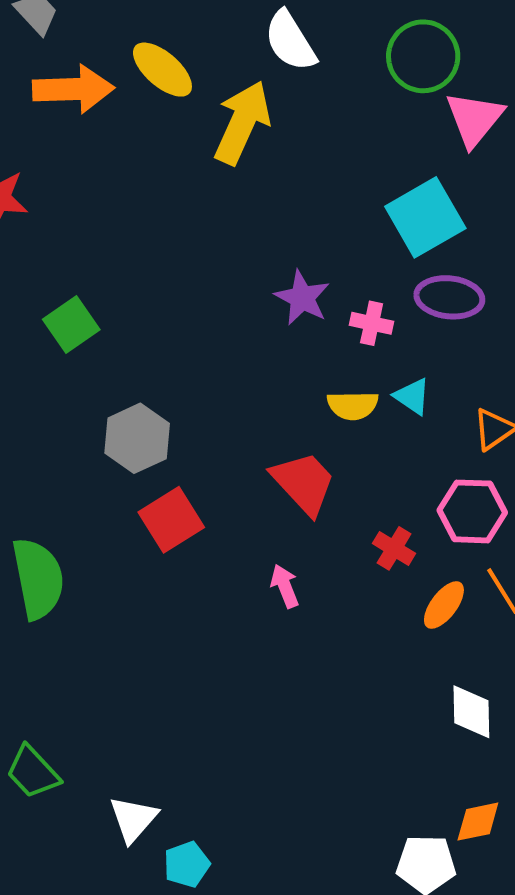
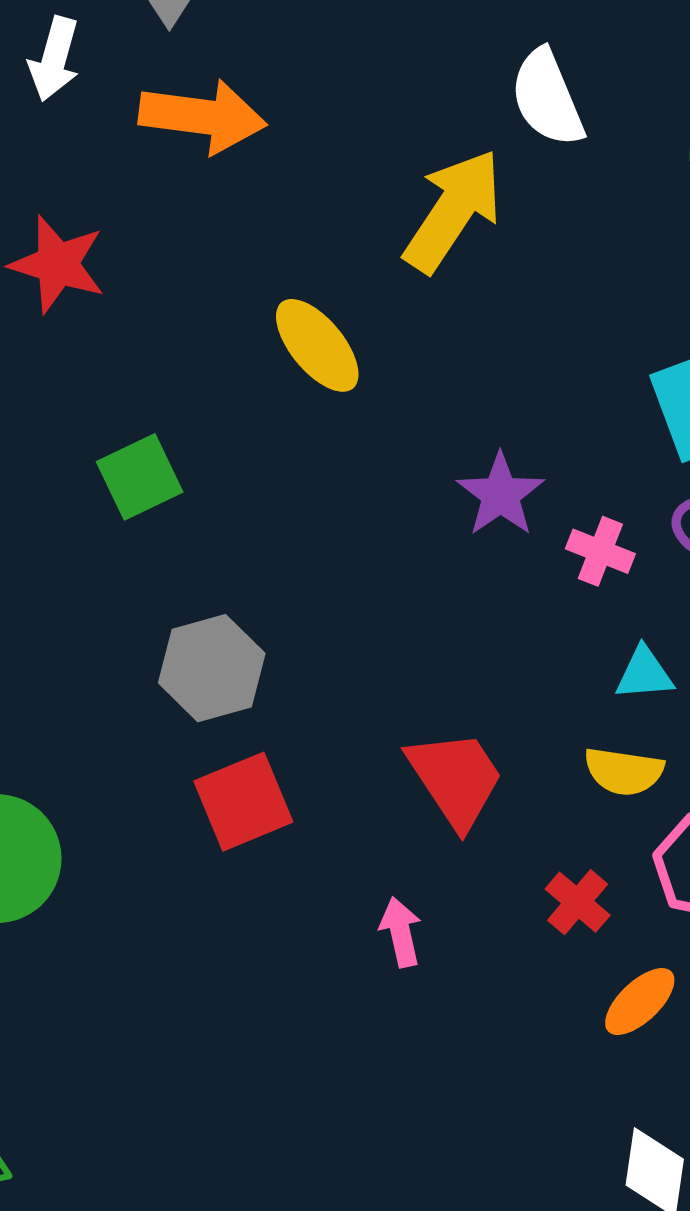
yellow ellipse: (162, 70) -> (317, 345), moved
cyan triangle: (412, 396) -> (644, 674), turned -48
yellow semicircle: (353, 405) -> (624, 771), moved

